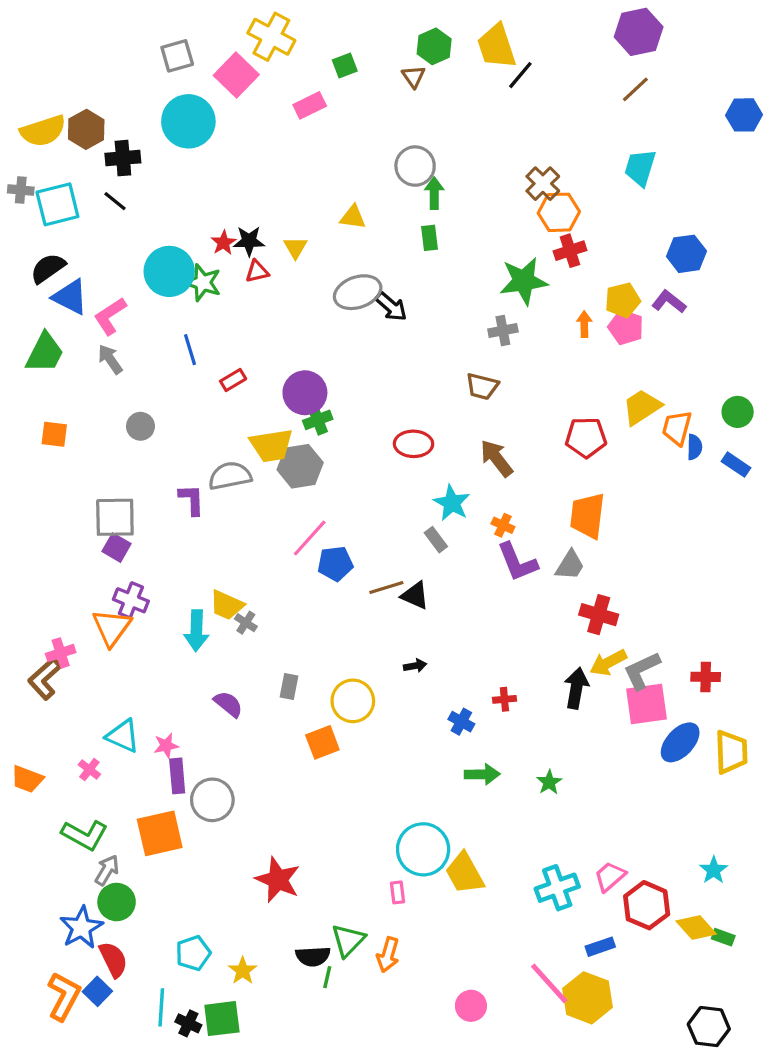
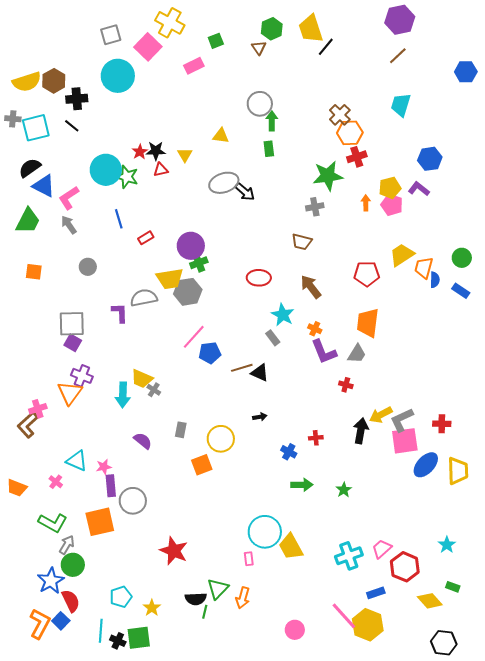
red cross: (599, 615) -> (346, 385), moved, size x0.6
yellow diamond: (696, 928) -> (430, 601), moved

